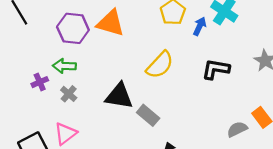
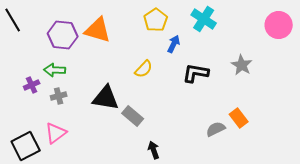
blue arrow: (200, 26) -> (174, 44), moved
yellow semicircle: (160, 65) -> (144, 69), size x0.7
gray cross: (69, 94) -> (59, 96), turned 35

